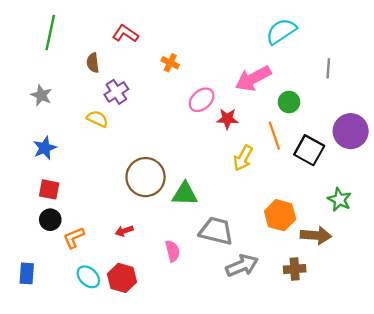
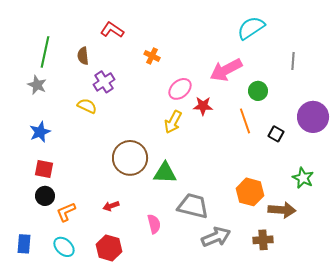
green line: (50, 33) -> (45, 52), moved
black square: (309, 150) -> (276, 134), size x0.6
yellow arrow: (243, 158) -> (173, 122), moved
cyan ellipse: (88, 277) -> (64, 247), moved

